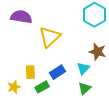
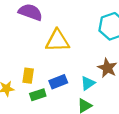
yellow triangle: (50, 37) -> (57, 41), turned 30

